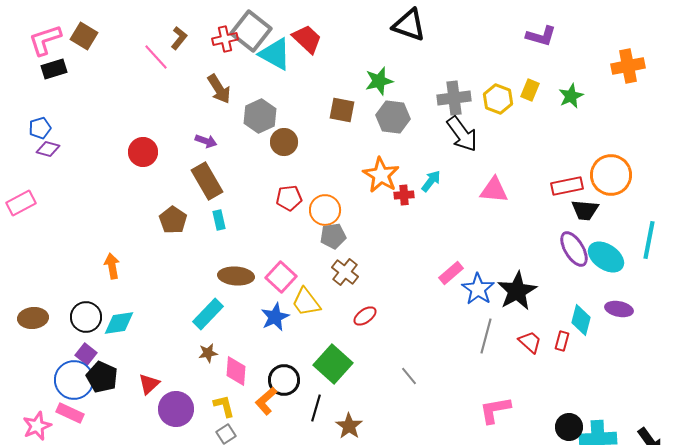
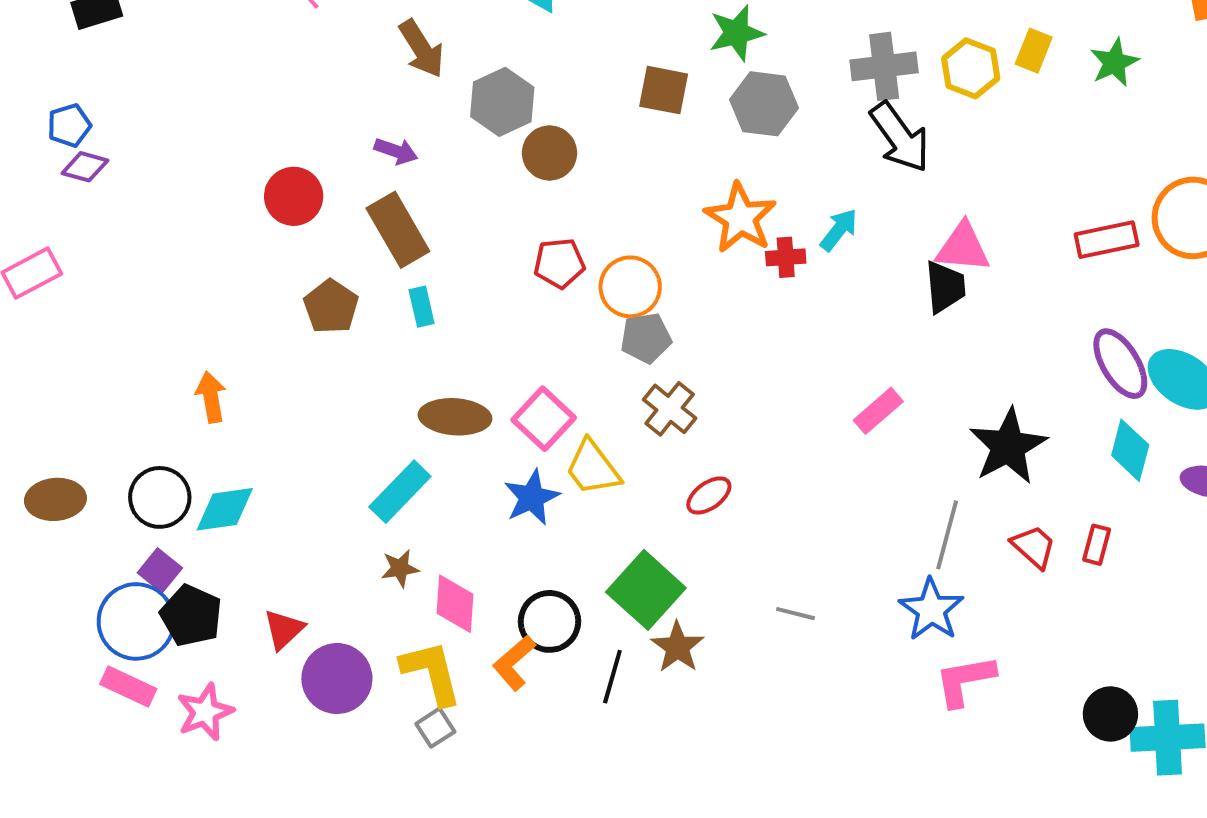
red circle: (143, 152) -> (294, 196), moved
black trapezoid: (585, 210) -> (945, 287), moved, turned -100
blue star: (478, 289) -> (931, 610), moved
cyan diamond: (581, 320) -> (1130, 450), moved
gray line: (409, 376) -> (796, 614), turned -36
yellow L-shape: (224, 406) -> (431, 673), size x1.5
pink star: (37, 426) -> (205, 712), moved
brown star: (349, 426) -> (677, 647), moved

